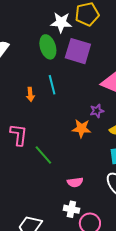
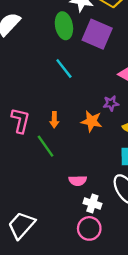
cyan line: (52, 85) -> (64, 69), turned -30
orange arrow: (30, 94) -> (54, 120), moved
white cross: (71, 209) -> (92, 203), moved

